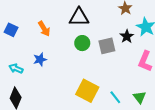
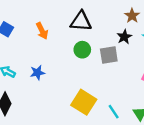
black star: (127, 36) -> (124, 37), moved
blue star: (40, 59) -> (37, 73), moved

